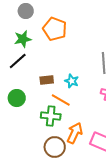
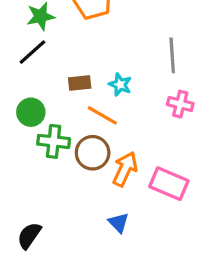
green cross: (51, 116) -> (54, 141), moved
brown circle: (55, 147) -> (93, 153), moved

